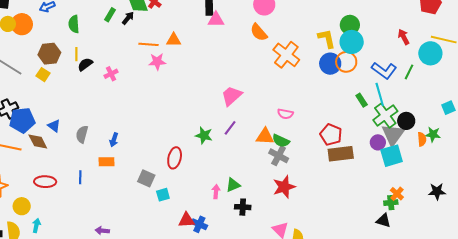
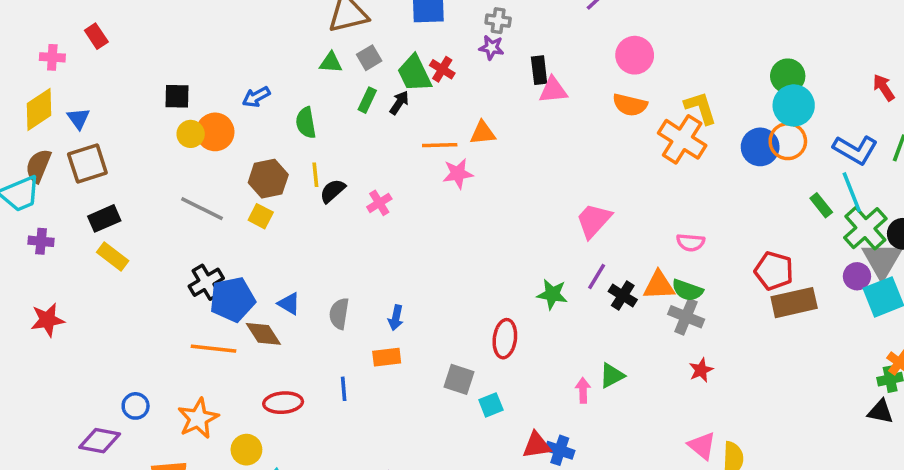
orange semicircle: (259, 32) -> (630, 105), turned -30
yellow L-shape: (327, 39) -> (701, 108), moved
red star: (284, 187) -> (701, 370), size x0.6
black cross: (243, 207) -> (623, 296), moved, turned 35

